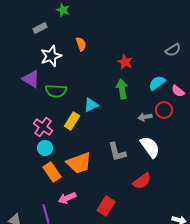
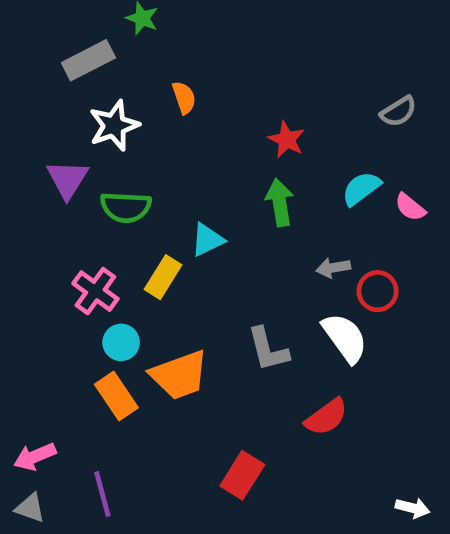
gray rectangle: (40, 28) -> (88, 60), size x1.5
purple triangle: (31, 79) -> (67, 179), turned 30
red circle: (164, 110) -> (378, 291), moved
cyan circle: (45, 148) -> (121, 342), moved
pink arrow: (67, 198) -> (35, 457), moved

